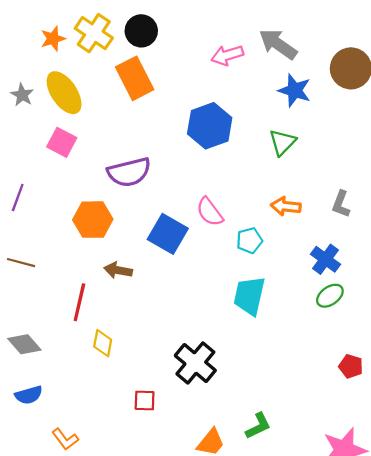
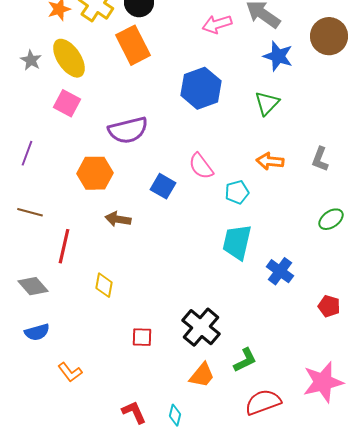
blue square: (168, 234) -> (163, 186), size x0.7
blue cross: (326, 259) -> (280, 271), moved
green ellipse: (330, 296) -> (331, 219), moved
red line: (79, 302) -> (64, 246), moved
black cross: (195, 363) -> (201, 327), moved

